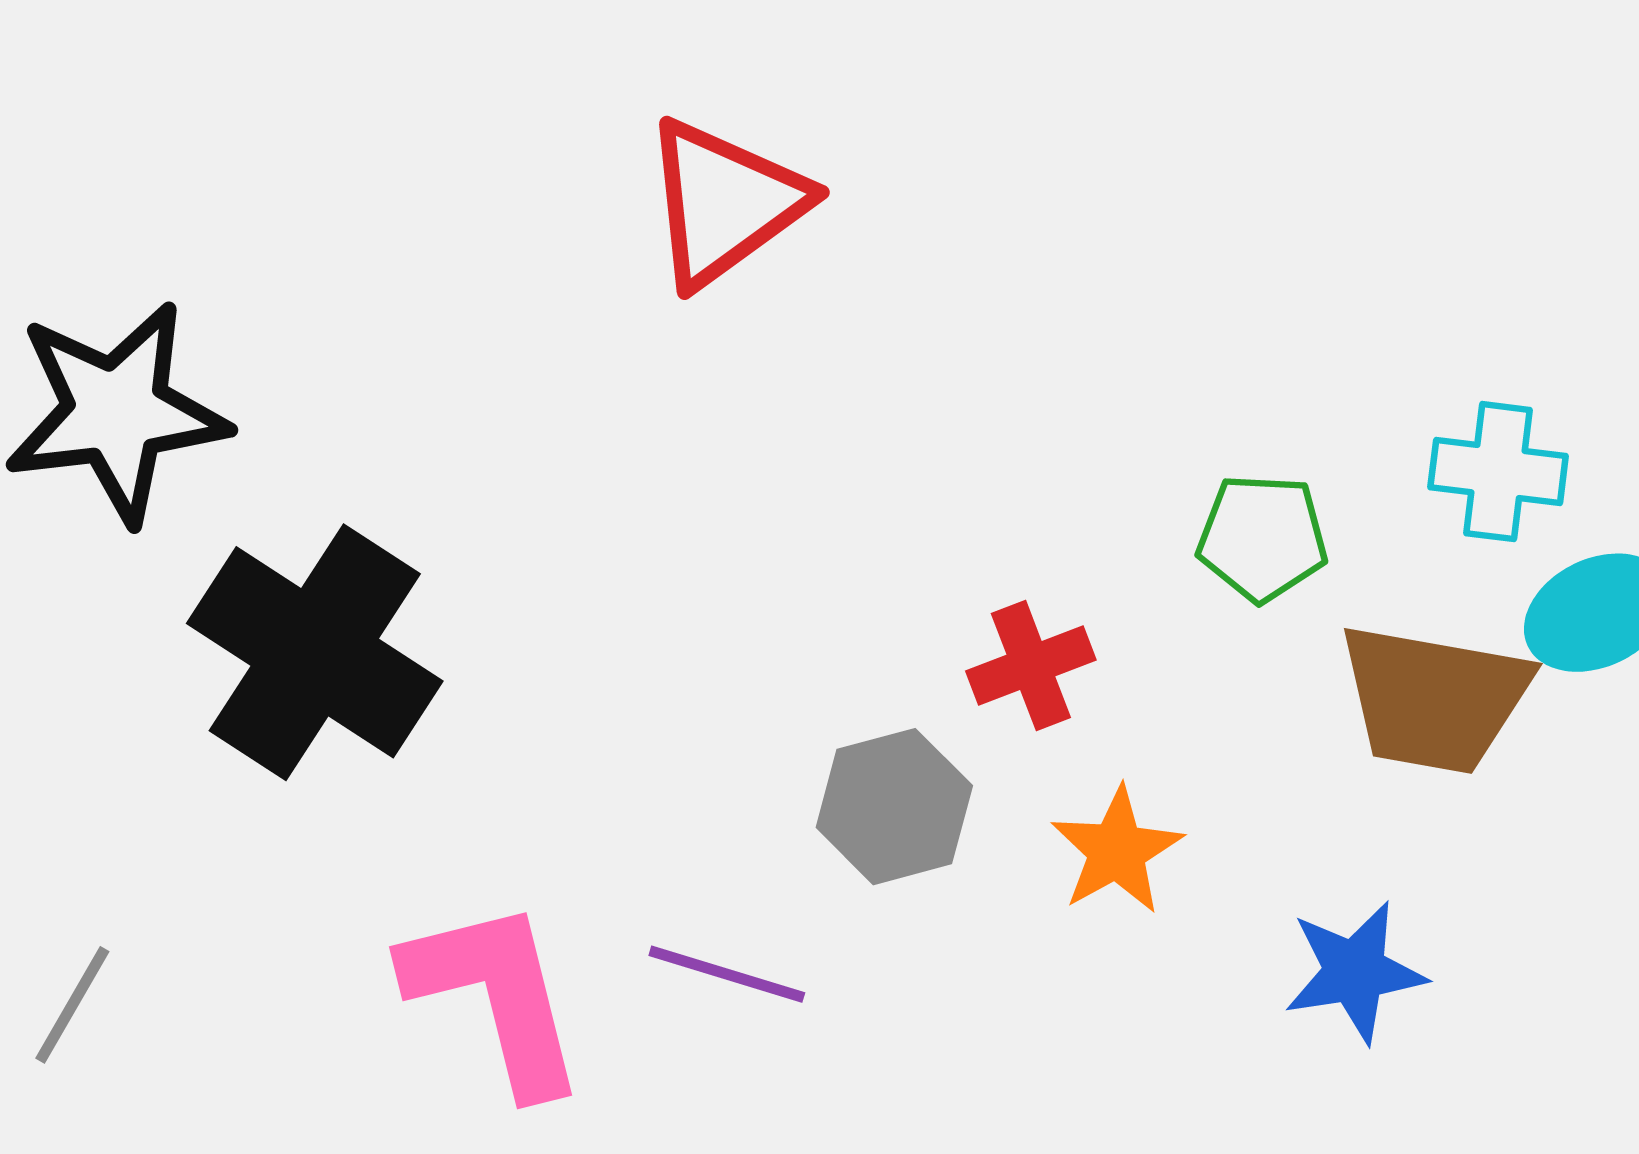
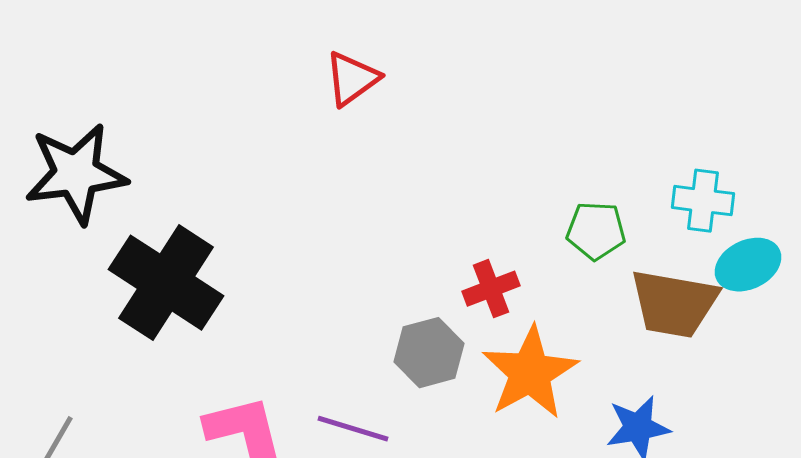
red triangle: (725, 203) -> (352, 79), size x0.7
orange star: (1117, 851) -> (530, 373), size x1.6

